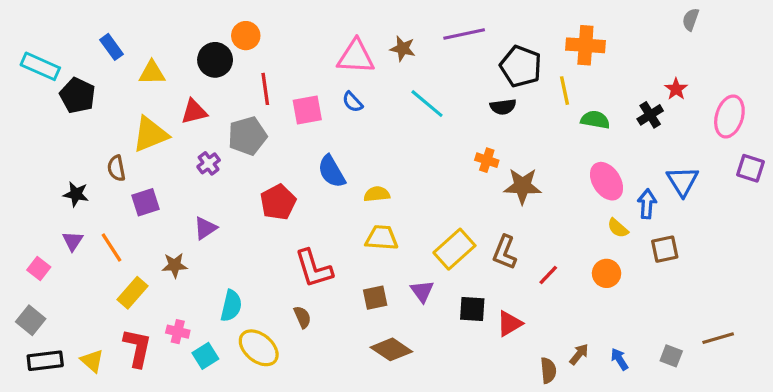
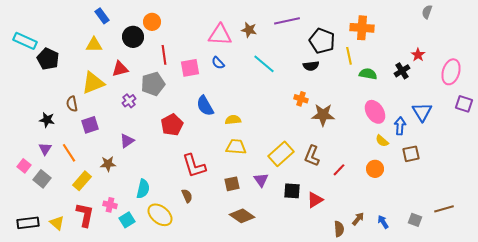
blue rectangle: (111, 47) -> (102, 16), moved
gray square: (31, 320) -> (42, 179), moved

